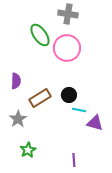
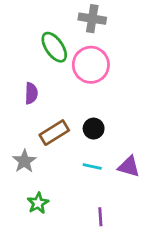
purple semicircle: (16, 81) -> (31, 93), moved
cyan line: (79, 110) -> (92, 167), moved

